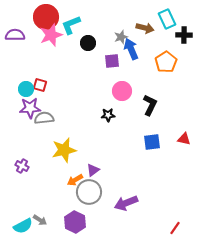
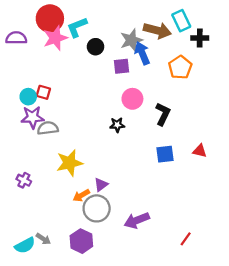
brown arrow: (145, 28) -> (157, 30), size x1.4
gray star: (121, 37) -> (131, 40), size x1.5
red line: (175, 228) -> (186, 239), moved

